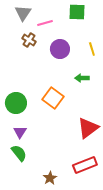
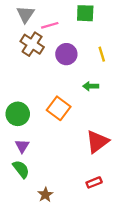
brown cross: (29, 40) -> (32, 44), size x1.5
red rectangle: (85, 165) -> (94, 182), size x0.6
brown star: (50, 178) -> (45, 195), moved

